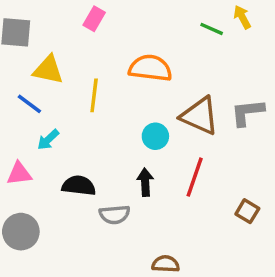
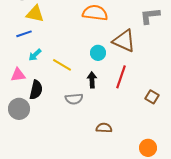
yellow line: (94, 95) -> (62, 65), moved, turned -66
blue line: (29, 104) -> (24, 34), turned -56
gray L-shape: (247, 112) -> (150, 16), moved
black semicircle: (79, 186) -> (36, 90), moved, turned 96

